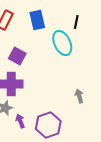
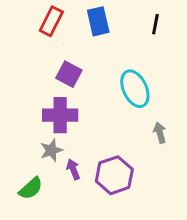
cyan ellipse: (62, 43) -> (135, 89), moved

